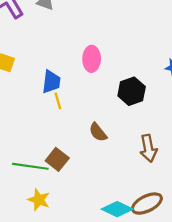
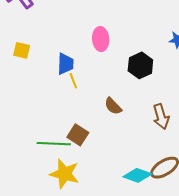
yellow star: (39, 200) -> (64, 174), size x1.4

